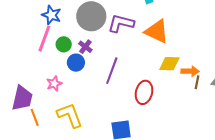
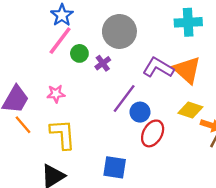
blue star: (51, 15) -> (62, 15), moved
purple L-shape: (121, 23) -> (158, 68), moved
blue circle: (76, 63) -> (140, 112), moved
orange line: (35, 117) -> (23, 125), turned -36

